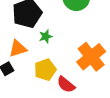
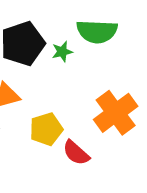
green star: (46, 36) -> (62, 52), moved

